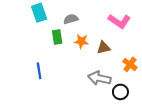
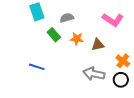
green rectangle: (57, 37) -> (54, 35), turned -32
blue line: (39, 71) -> (37, 67), turned -63
black circle: (120, 92) -> (121, 80), moved

